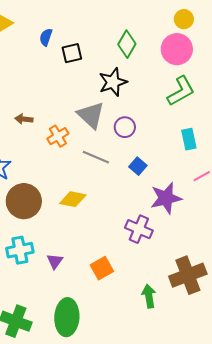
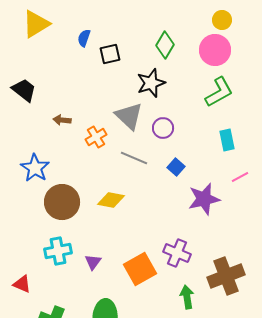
purple cross: (139, 229) -> (177, 253), moved
orange square: (102, 268) -> (140, 269), size x1.4

